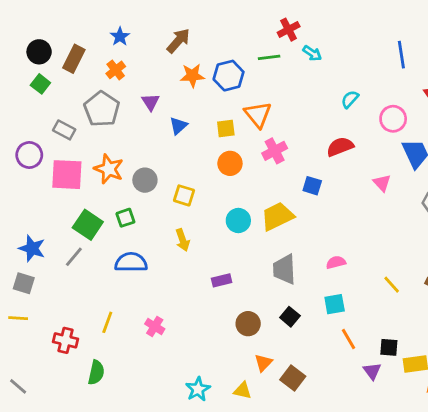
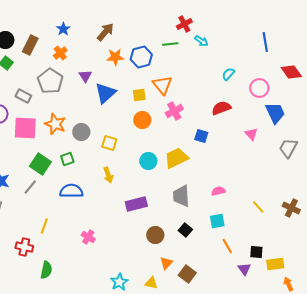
blue triangle: (178, 126) -> (105, 93), size x1.6
purple rectangle: (222, 280) -> (136, 204), size x1.5
yellow line: (107, 322) -> (44, 226), moved

